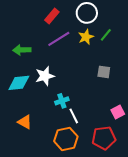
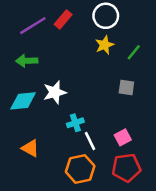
green line: (106, 35) -> (134, 52), moved
purple line: (59, 39) -> (33, 26), moved
pink square: (118, 112) -> (123, 137), moved

